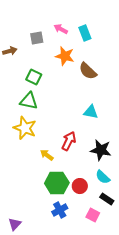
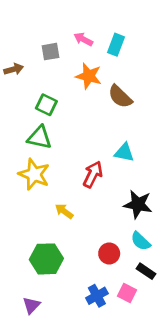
cyan rectangle: (85, 33) -> (116, 45), turned 42
red arrow: (69, 141) -> (93, 174), moved
green hexagon: (57, 183) -> (46, 259), moved
blue cross: (60, 210) -> (97, 296), moved
purple triangle: (15, 224) -> (31, 305), moved

